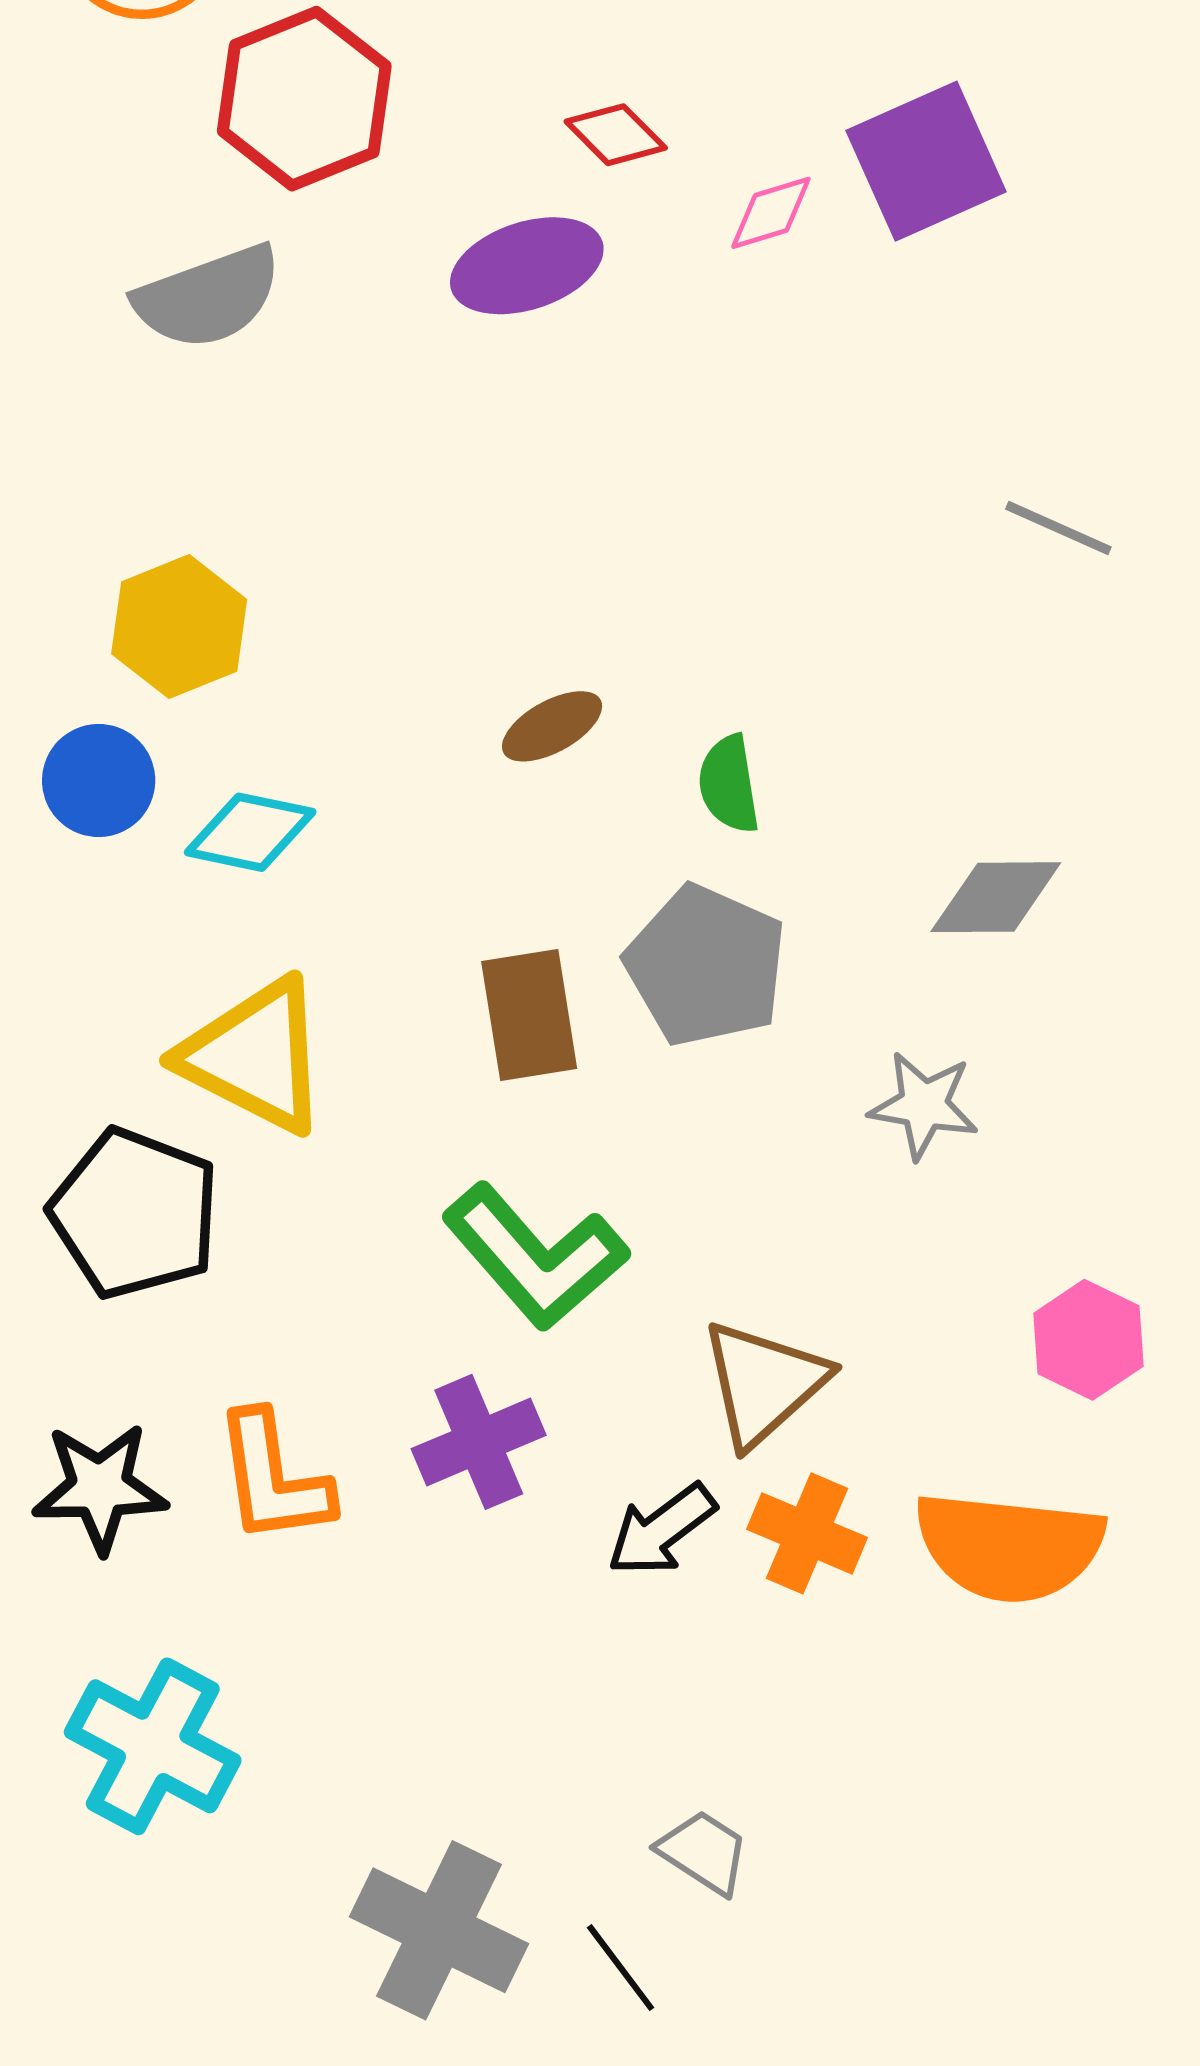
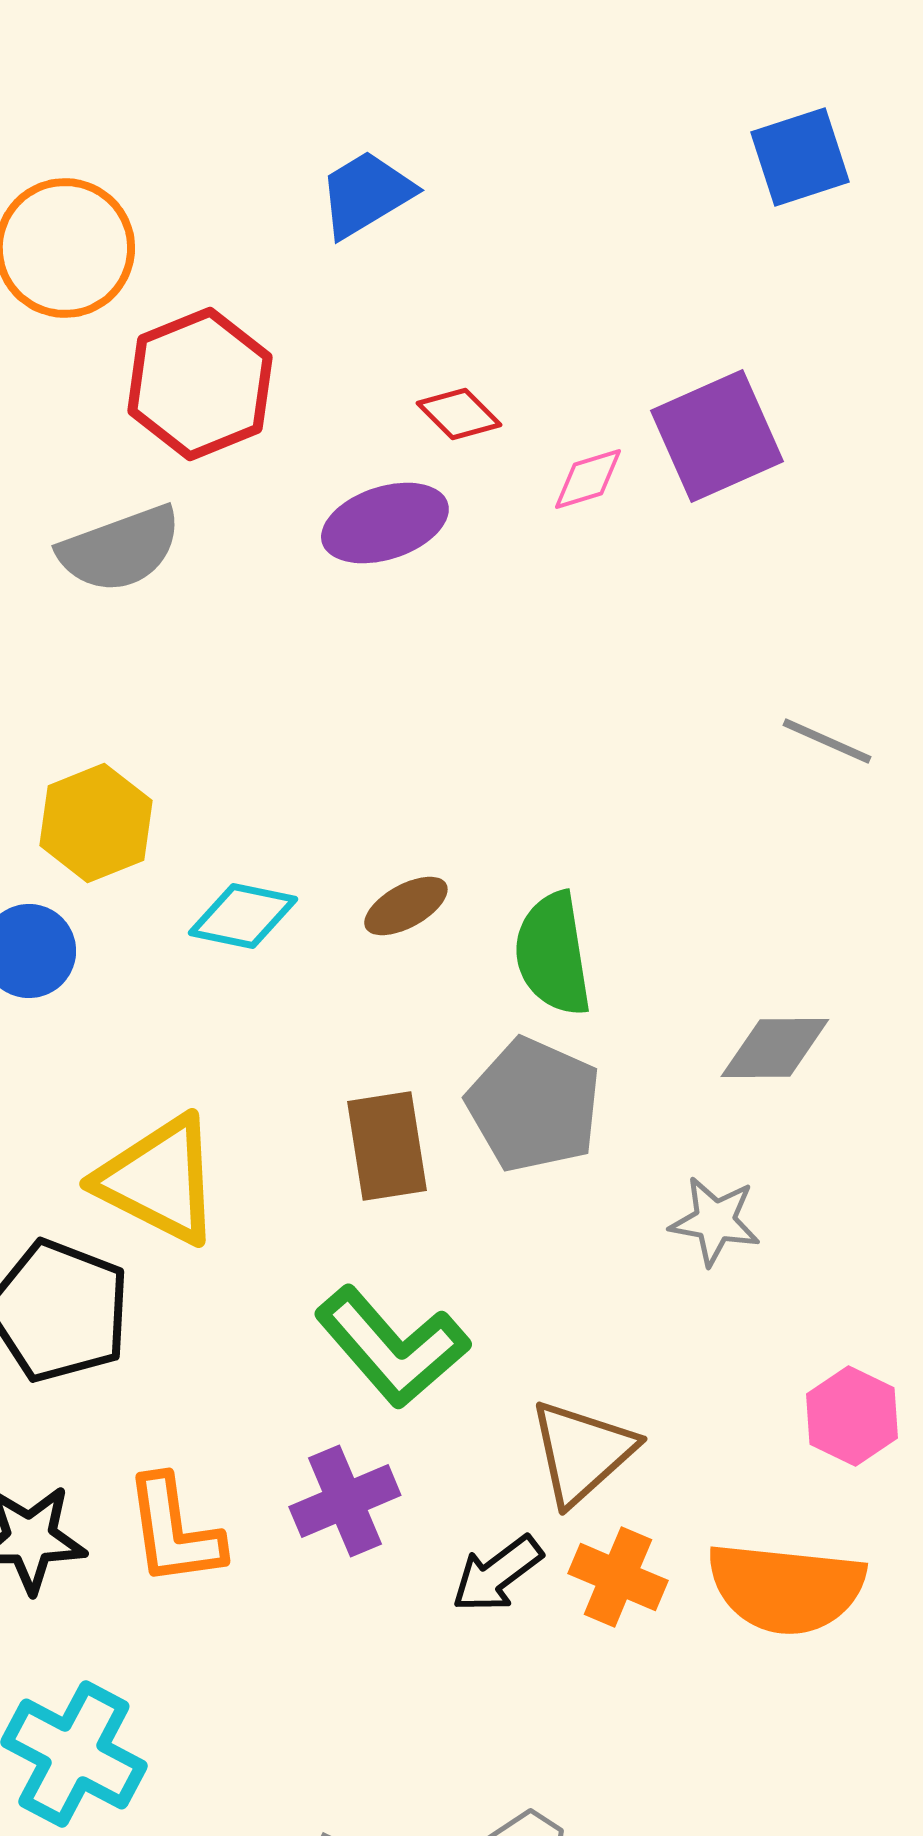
green semicircle: (729, 784) -> (553, 954), size x1.5
cyan diamond: (250, 832) -> (243, 916), moved

